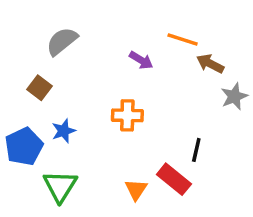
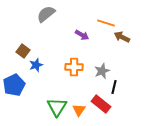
gray semicircle: (62, 41) -> (46, 14), moved
gray star: (234, 96) -> (102, 71), moved
blue star: (64, 131) -> (36, 65), moved
green triangle: (60, 186) -> (57, 107), moved

